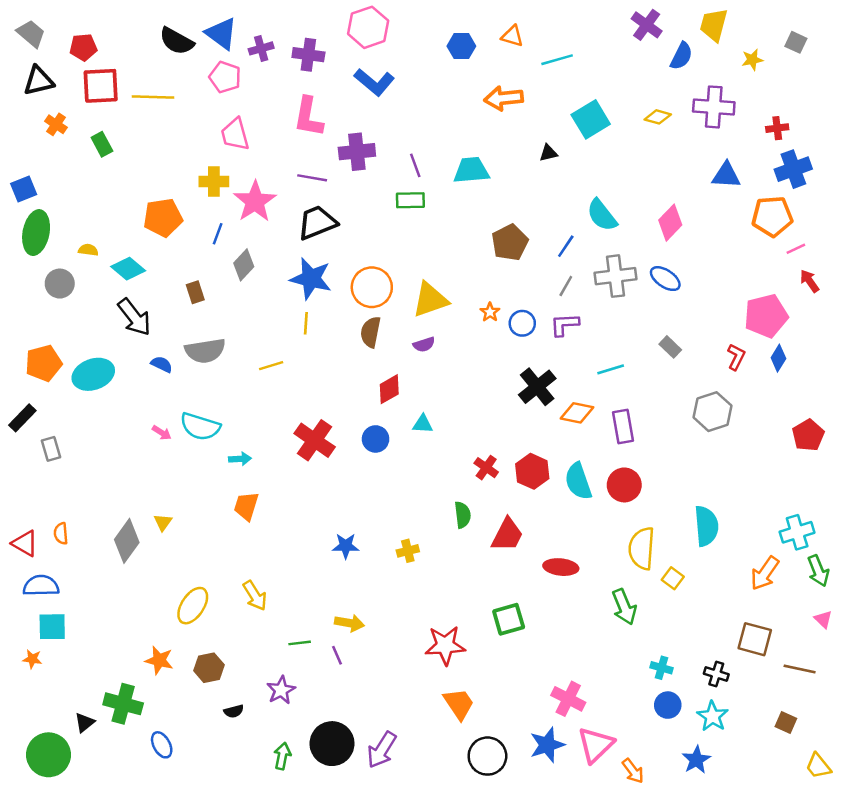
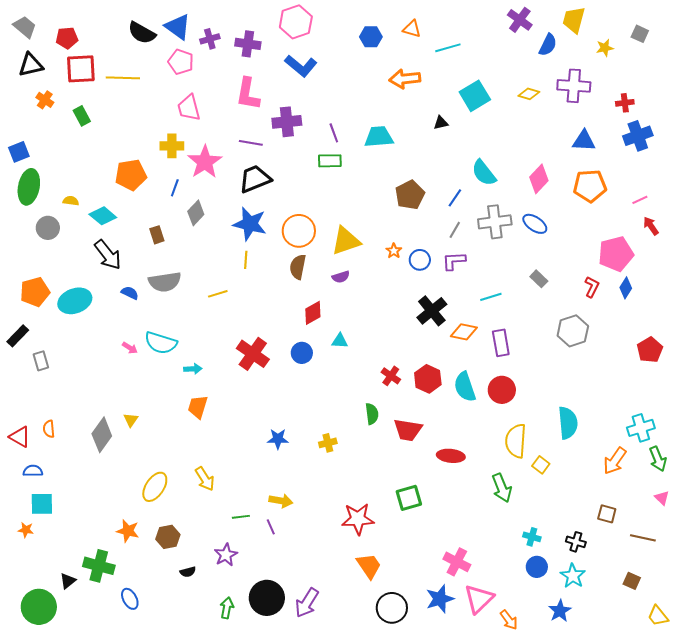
orange pentagon: (772, 216) -> (590, 186), moved
red trapezoid: (507, 535) -> (408, 430), turned 72
blue semicircle: (41, 586) -> (33, 471), size x0.7
brown square: (755, 639) -> (607, 514), size x0.7

